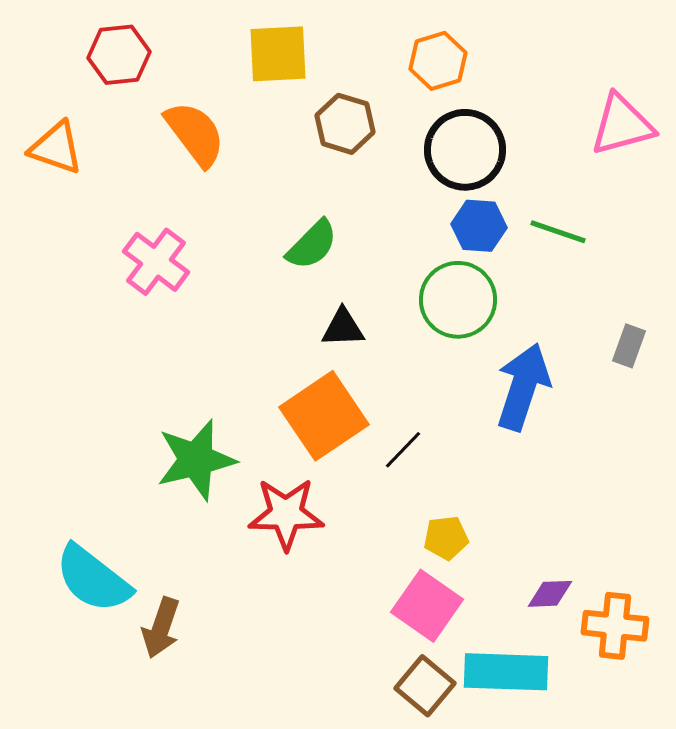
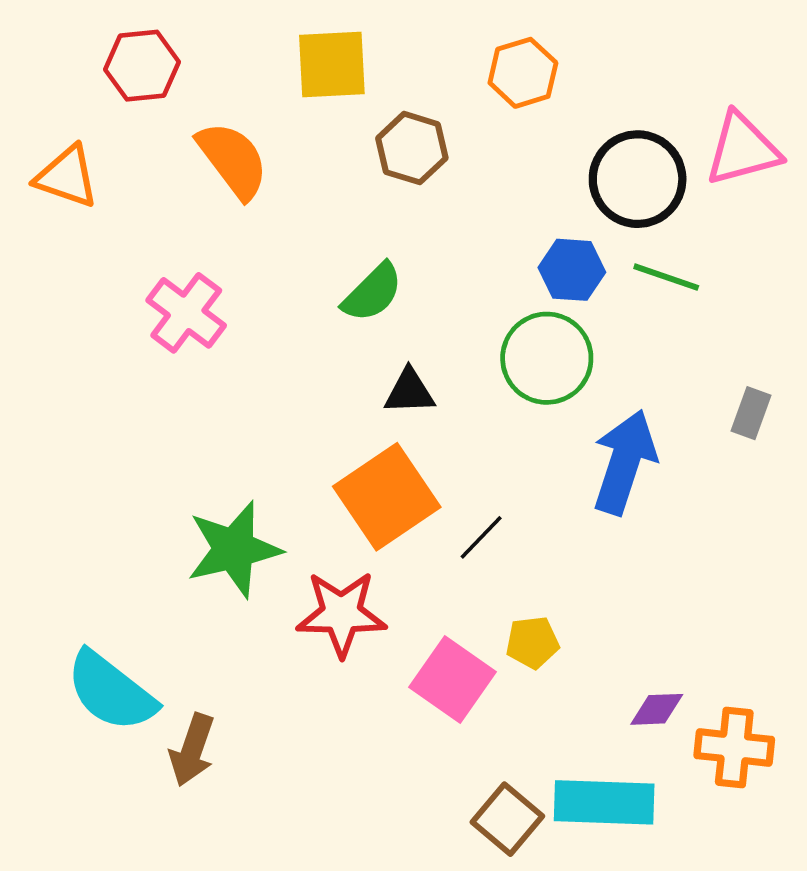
black circle: (465, 150) -> (638, 179), moved
pink square: (427, 606) -> (452, 679), moved

